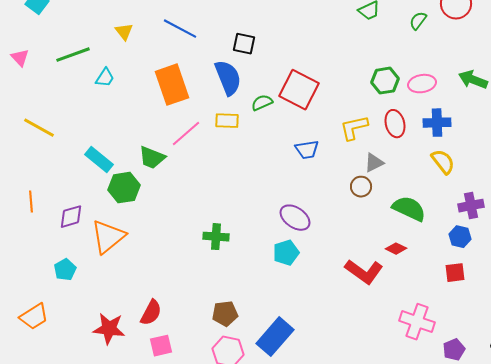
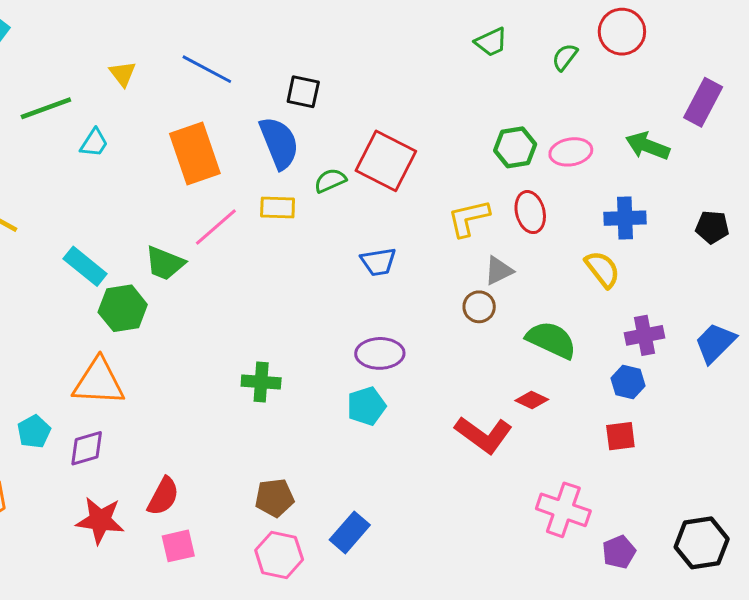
blue cross: (437, 123) -> (625, 218), moved
blue trapezoid: (307, 150) -> (378, 262), moved
purple diamond: (71, 217) -> (87, 448), moved
purple ellipse: (295, 218) -> (380, 353), turned -36
orange triangle: (108, 237) -> (99, 382), turned 42
blue rectangle: (275, 337) -> (350, 532), size x0.7

